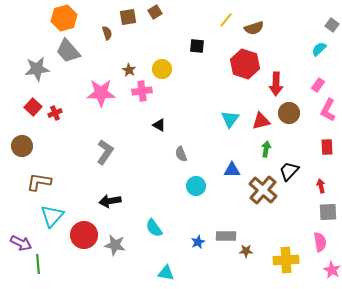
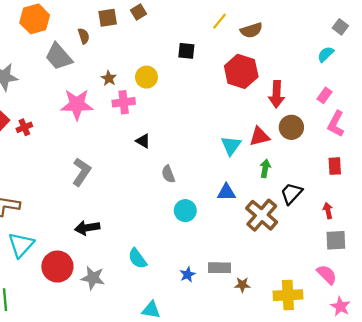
gray trapezoid: (68, 51) -> (59, 57), moved
cyan triangle: (230, 119) -> (231, 146), moved
pink semicircle: (320, 242) -> (327, 275), turned -36

